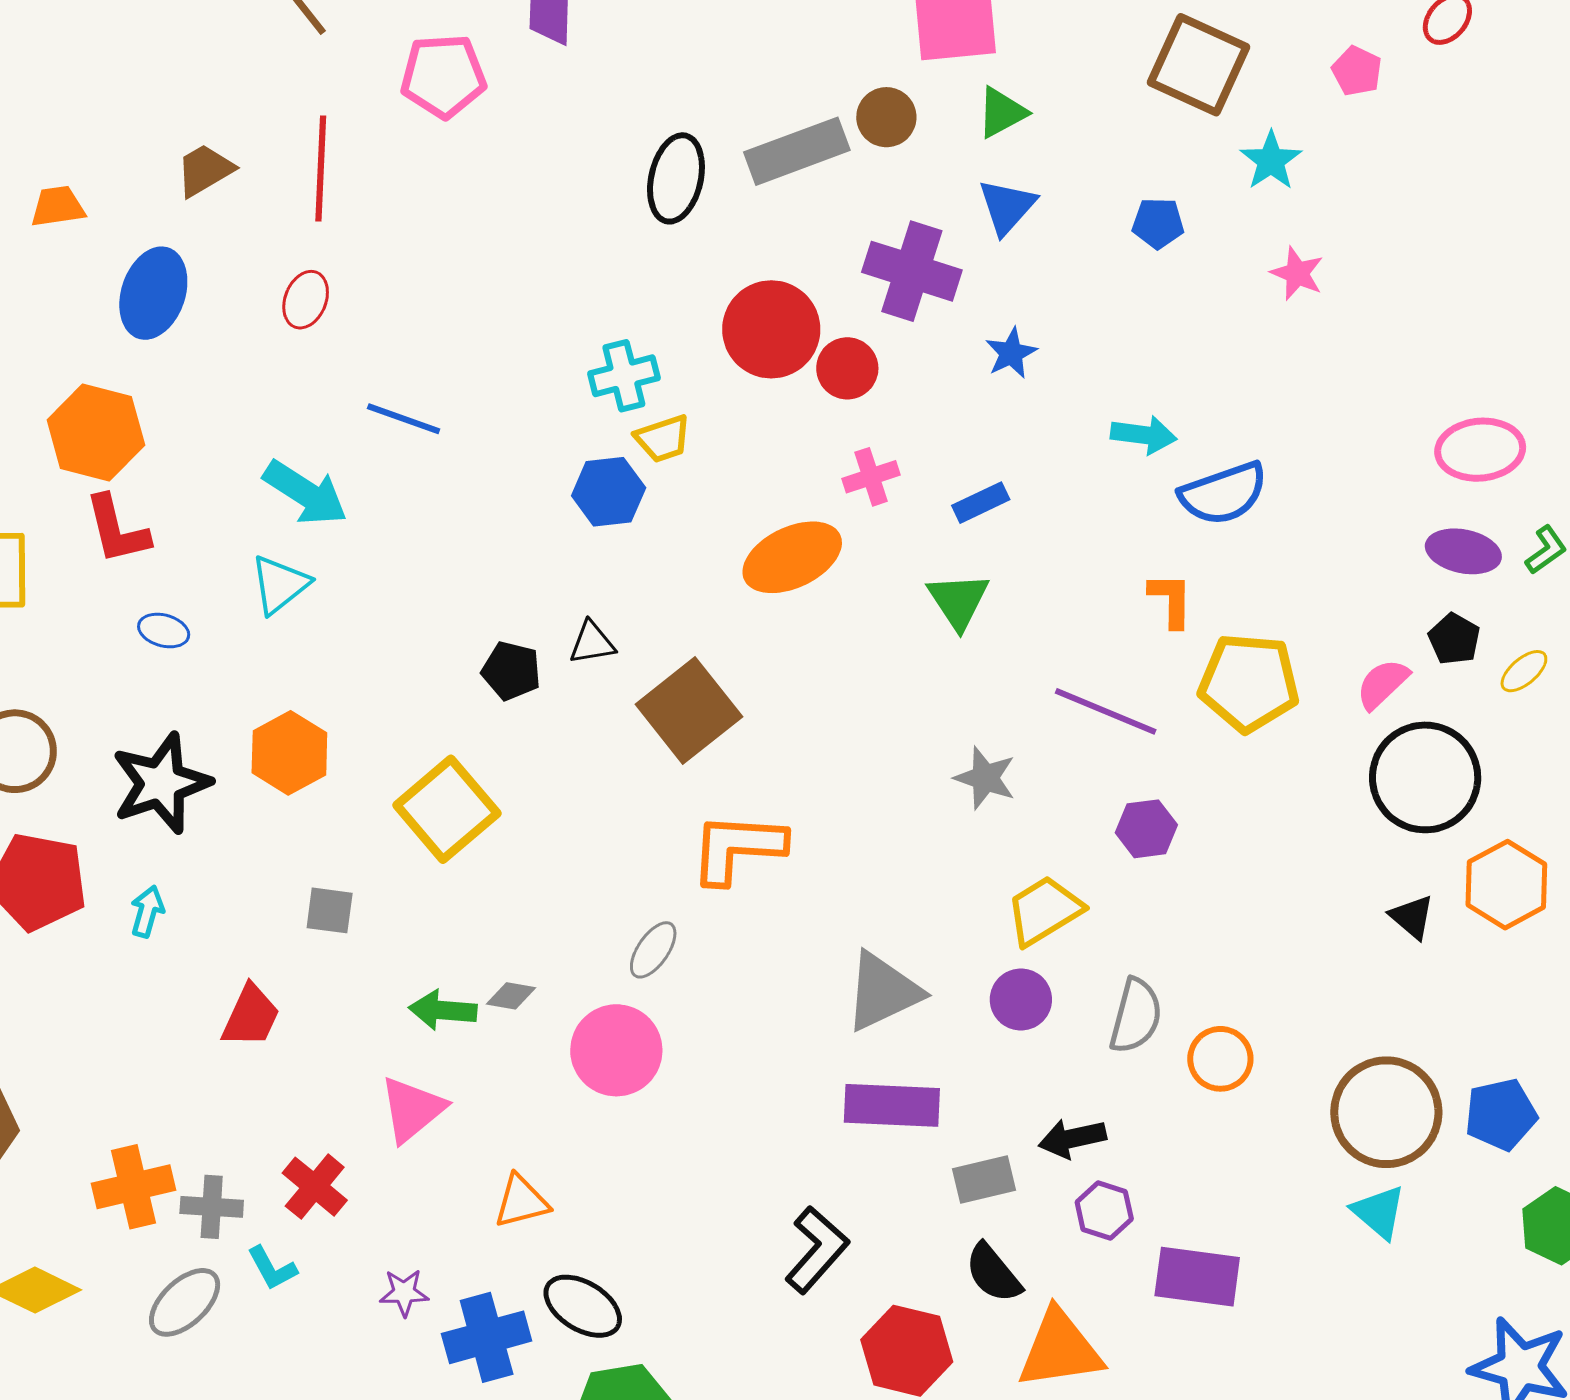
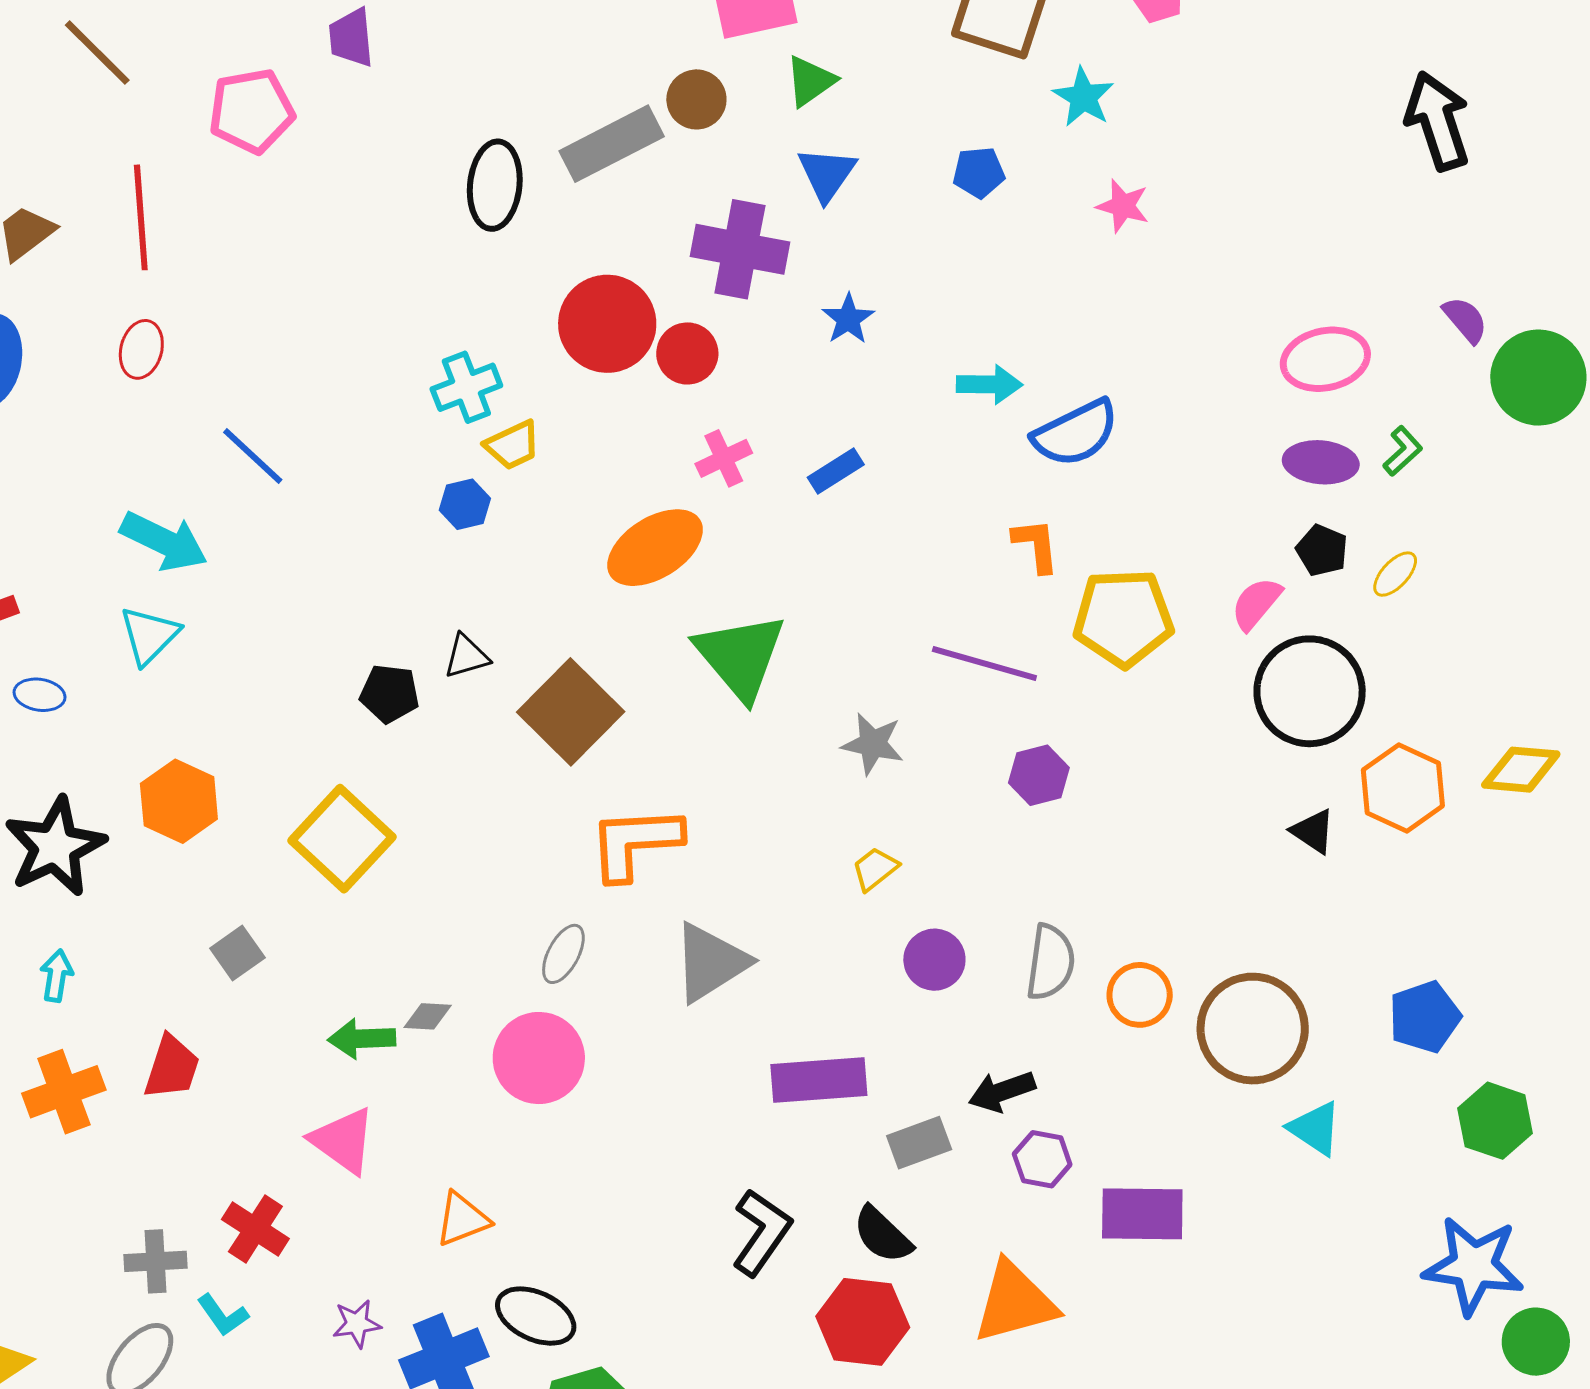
blue line: (404, 419) -> (253, 456), turned 30
blue hexagon: (609, 492) -> (465, 504), size x0.7
green triangle: (958, 601) -> (740, 656), moved, size x1.5
gray square: (330, 910) -> (237, 953), turned -36
yellow trapezoid: (1044, 911) -> (875, 869), moved, size x0.6
gray triangle: (883, 992) -> (710, 962), moved
pink triangle: (412, 1109) -> (343, 1141), turned -38
brown circle: (1386, 1112) -> (1253, 1029), moved
orange cross: (133, 1187) -> (64, 1092), moved
black semicircle: (993, 1273) -> (882, 1235), moved

